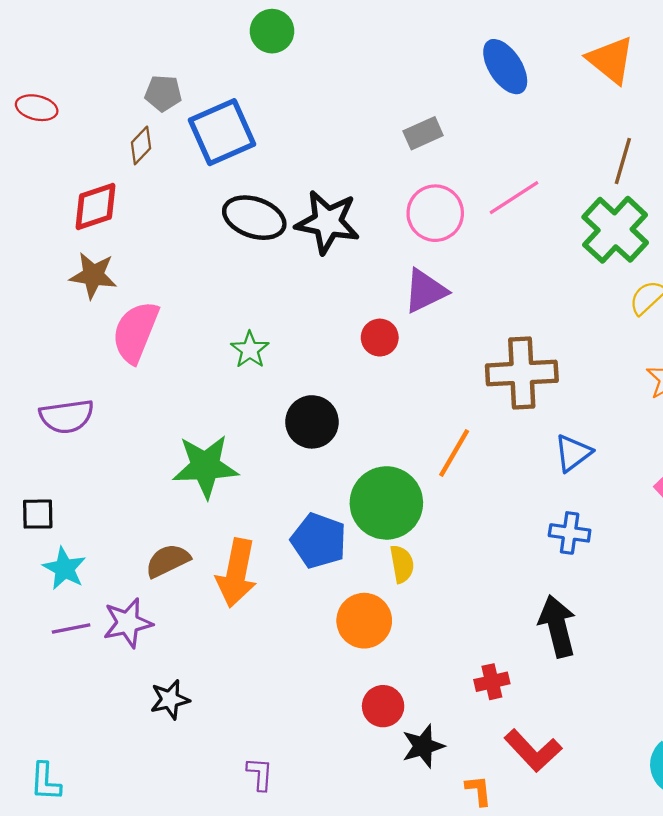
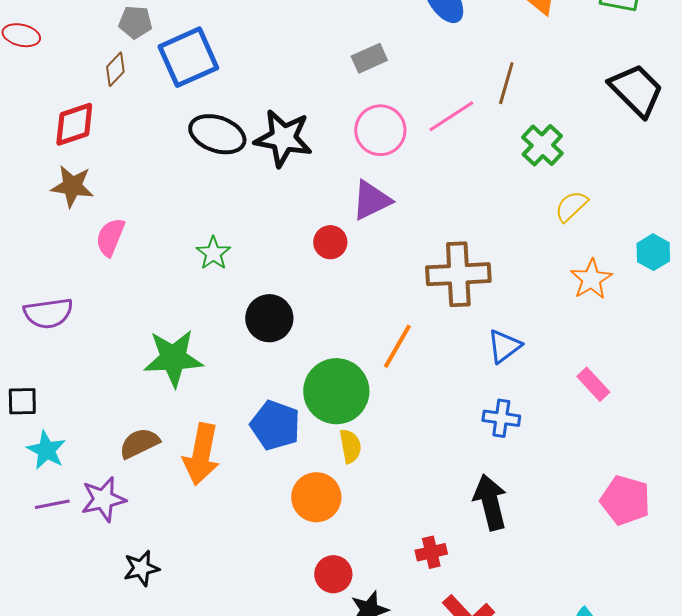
brown line: (623, 161) -> (506, 83), moved
green cross: (615, 230) -> (542, 145), size x0.7
pink semicircle: (135, 332) -> (110, 237), size x0.7

